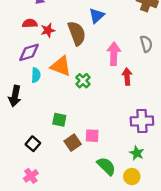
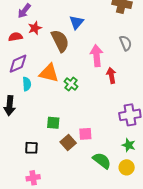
red star: (48, 30) -> (35, 28), moved
black square: (33, 144) -> (31, 148), turned -32
pink cross: (31, 176) -> (33, 178), turned 32

